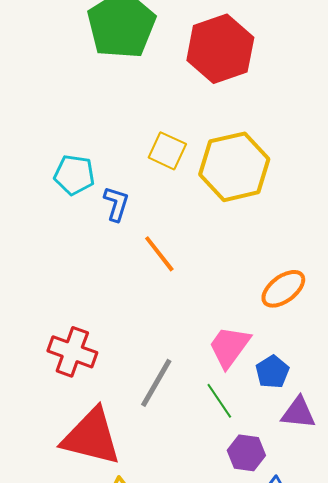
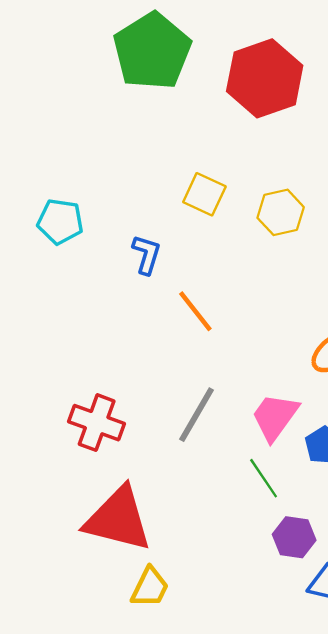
yellow hexagon: (234, 167) -> (281, 212), size x0.6
cyan pentagon: (74, 175) -> (60, 222), moved
gray line: (156, 383) -> (197, 415), moved

